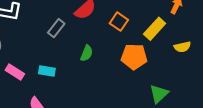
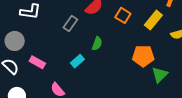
orange pentagon: (134, 57) -> (143, 56), moved
cyan rectangle: (47, 71) -> (77, 61), moved, turned -48

